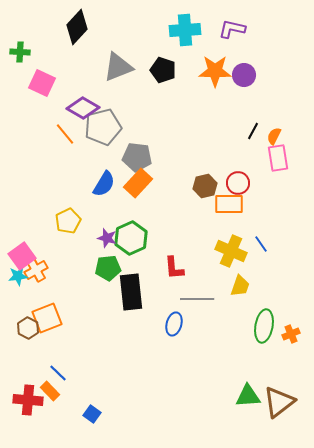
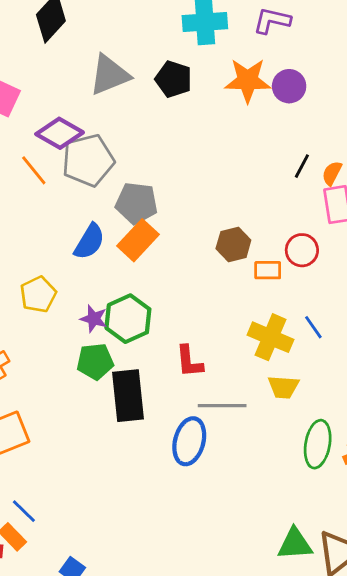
red circle: (238, 183) -> (302, 250), moved
orange rectangle: (229, 204) -> (268, 270), size x0.7
yellow trapezoid: (240, 286) -> (283, 387), turned 75
blue ellipse: (174, 324) -> (189, 441), size x1.4

